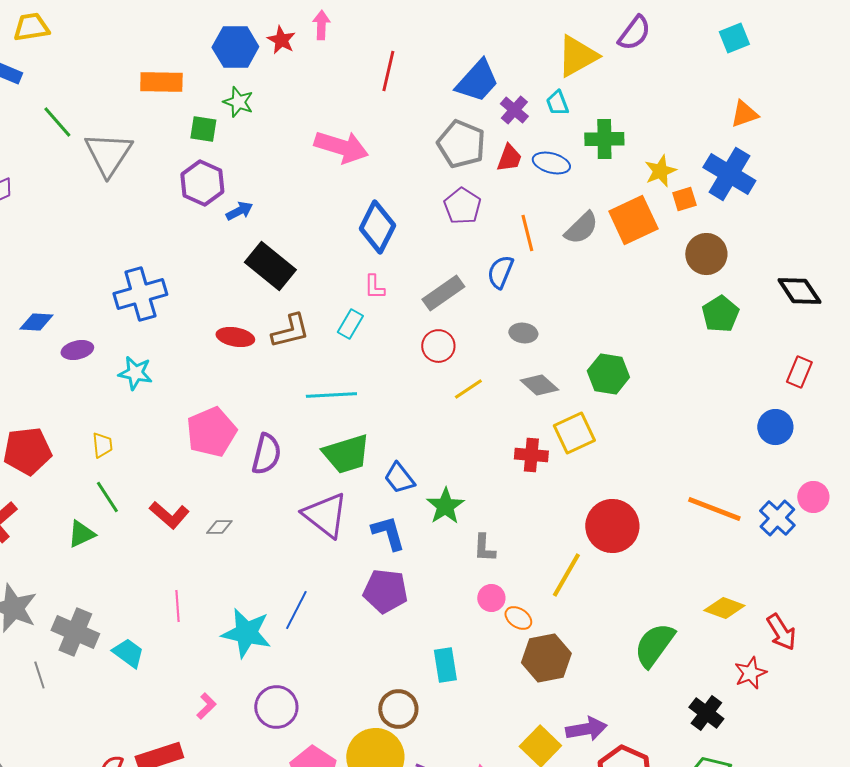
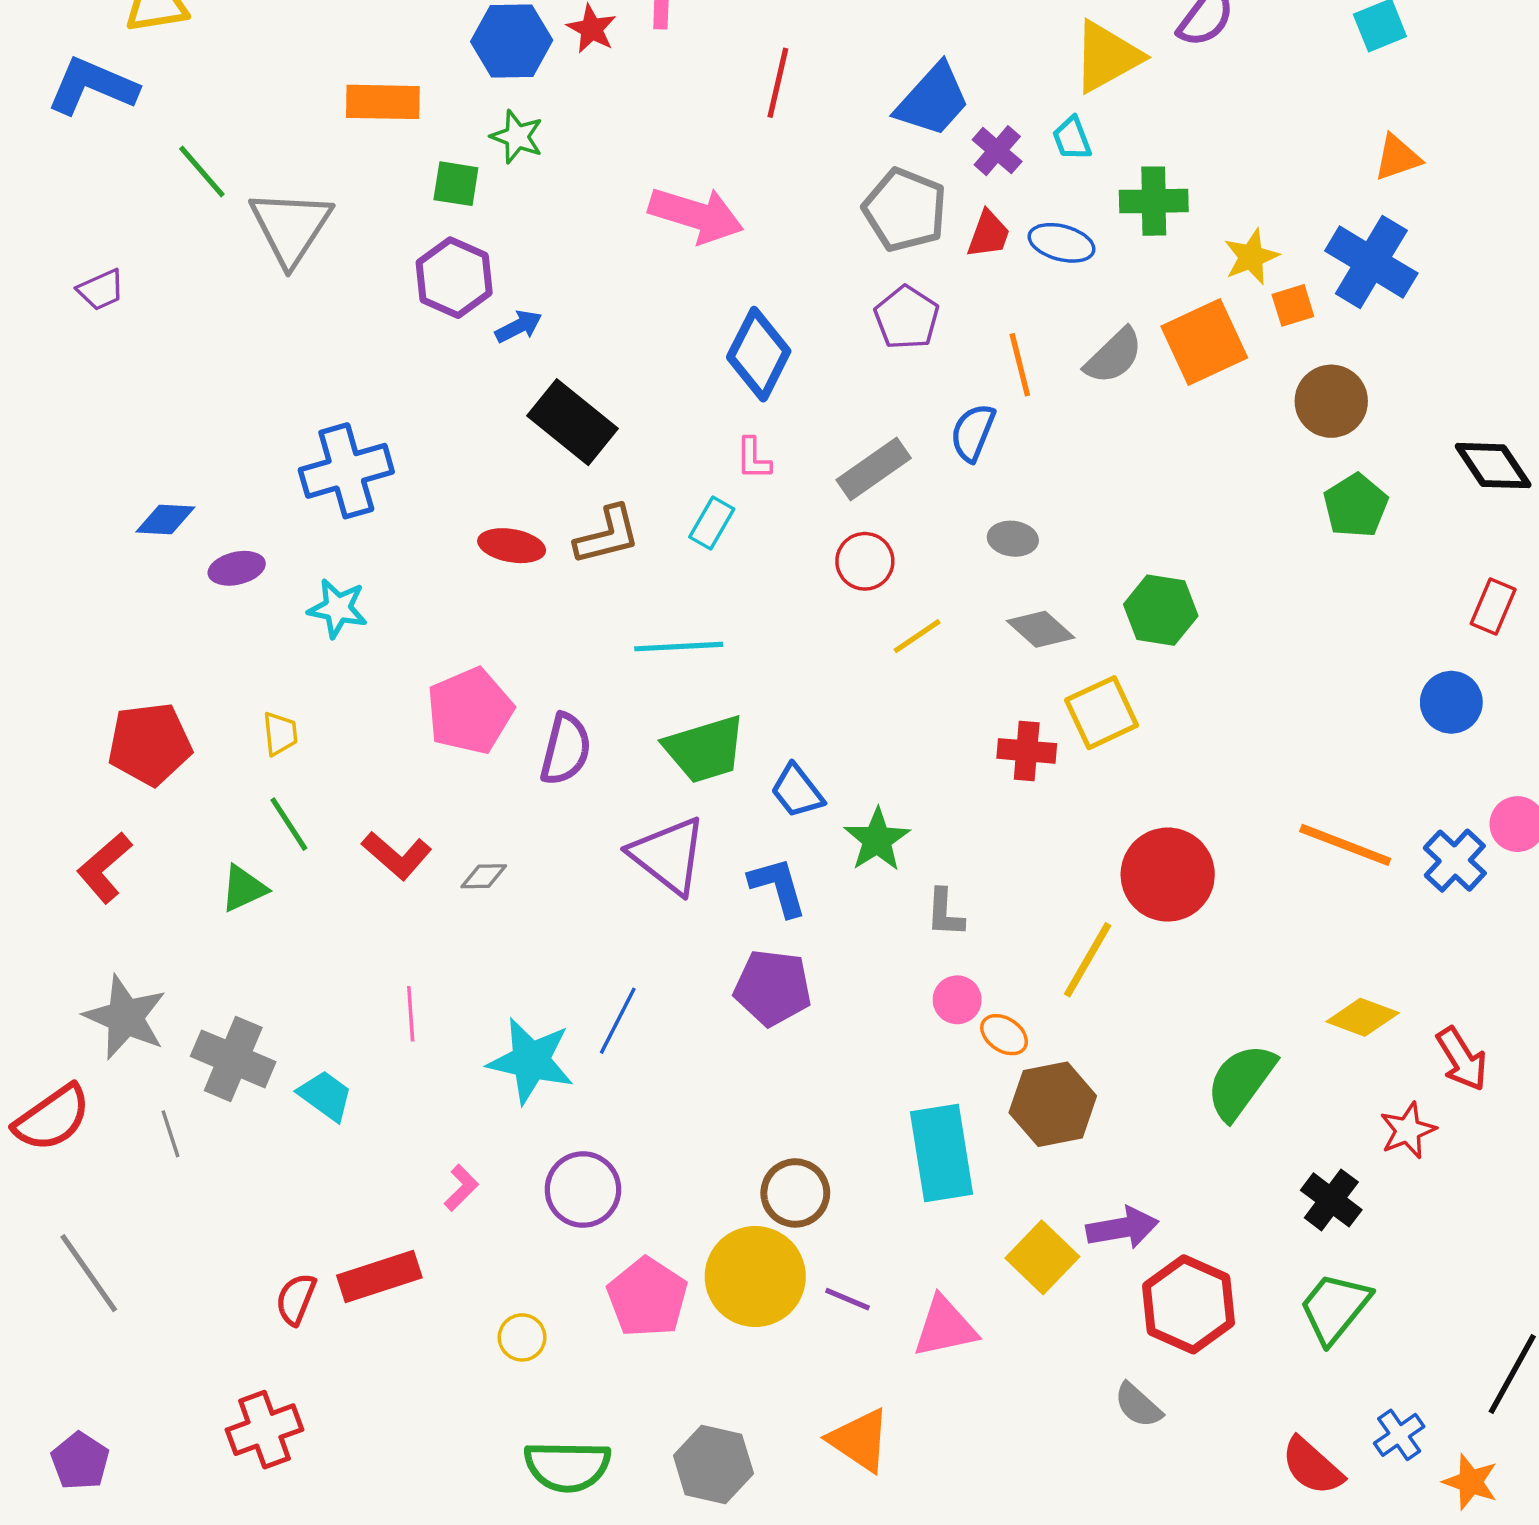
cyan rectangle: (445, 665) -> (941, 1153), moved, size x1.6

